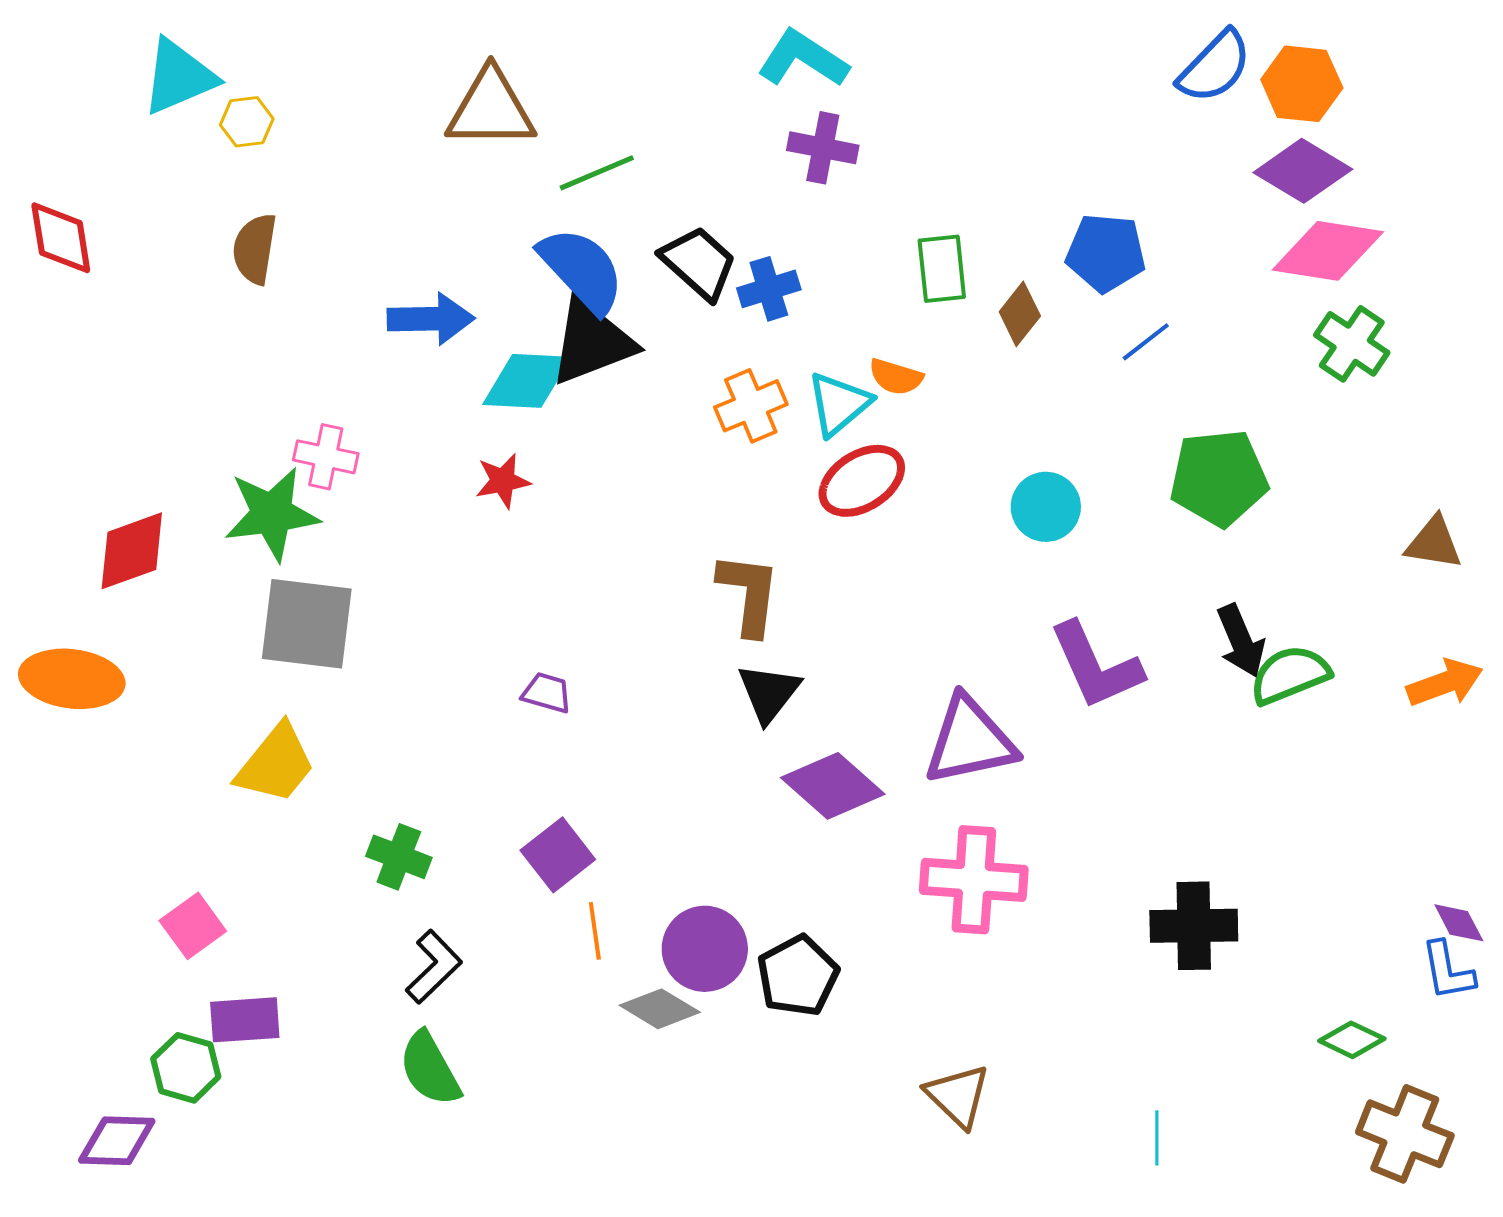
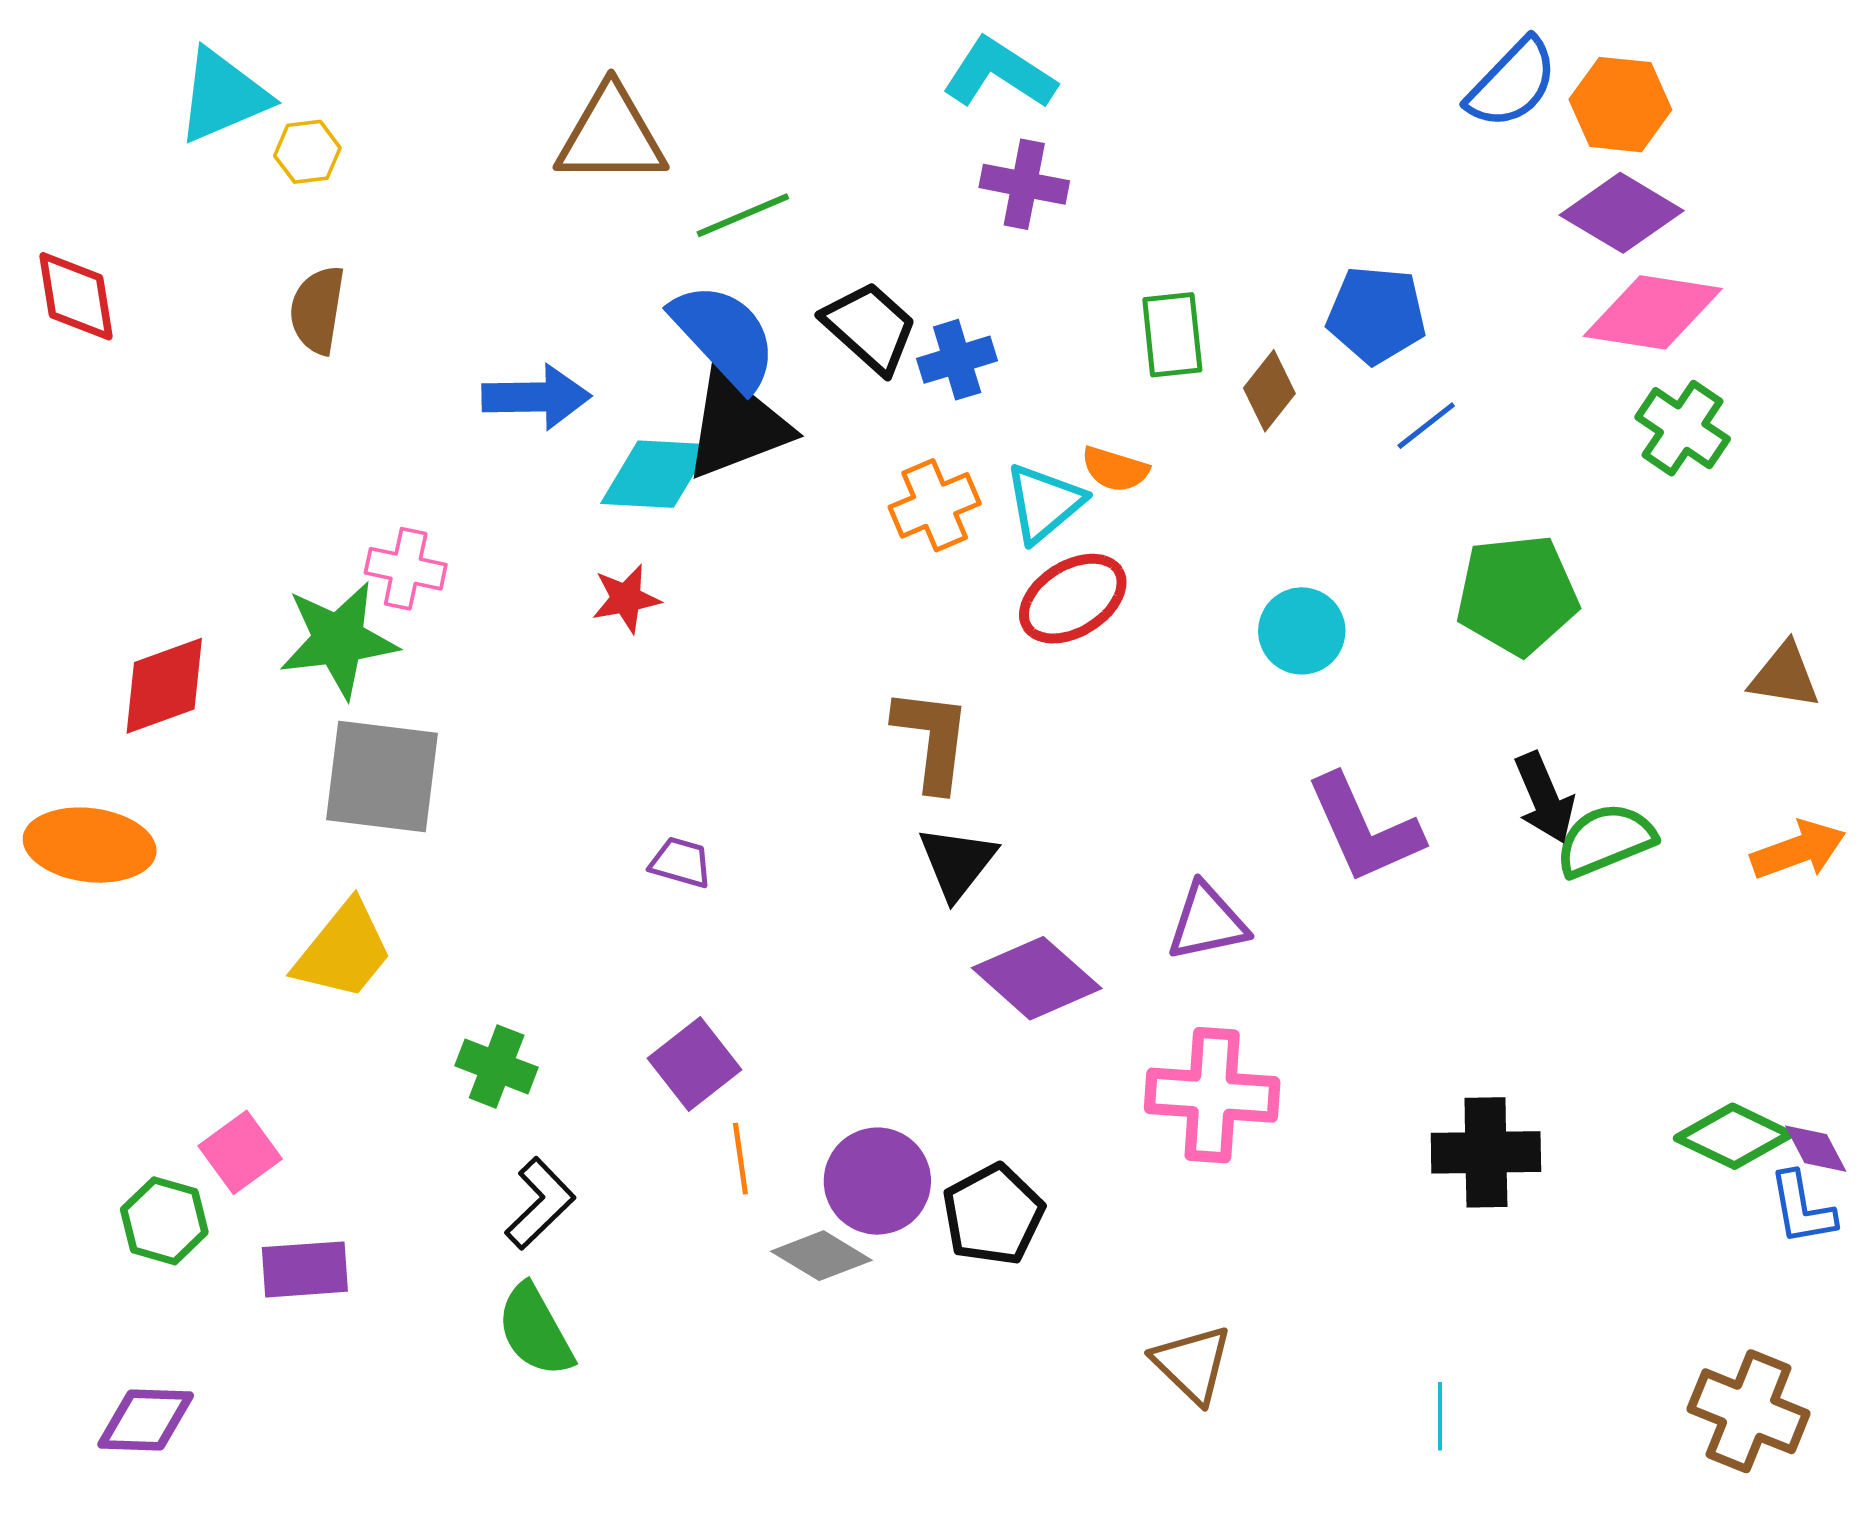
purple triangle: (970, 741) -> (1207, 922), size x0.7
green diamond: (1352, 1040) -> (1734, 1136), moved, size x1.4
green hexagon: (186, 1068) -> (164, 1221), moved

